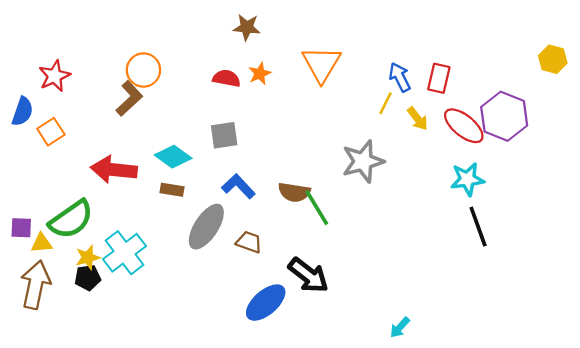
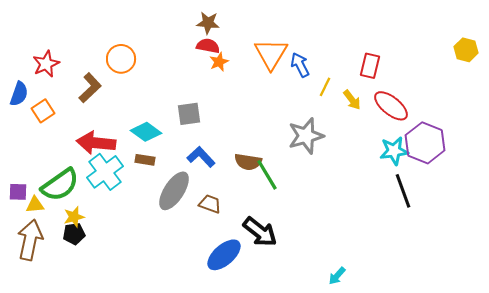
blue arrow: (400, 77) -> (300, 65), moved
red semicircle: (227, 78) -> (208, 46), moved
brown L-shape: (129, 98) -> (90, 88), moved
purple hexagon: (504, 116) -> (425, 143), moved
cyan cross: (124, 253) -> (105, 172), moved

